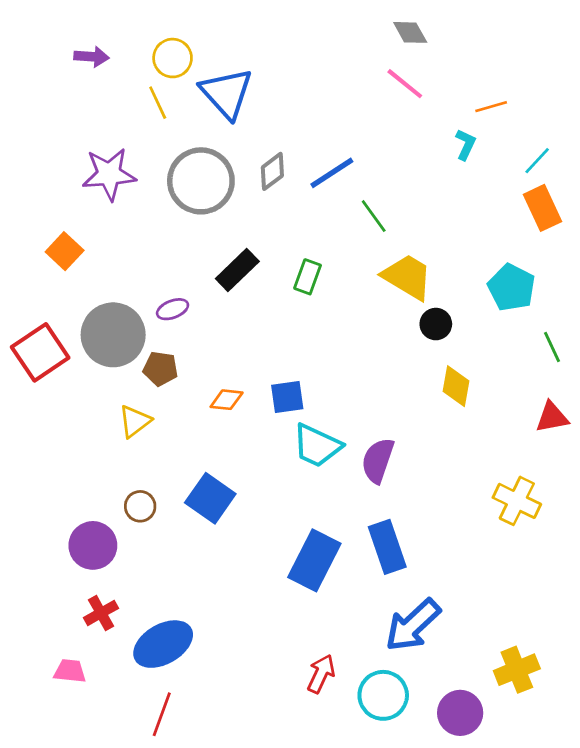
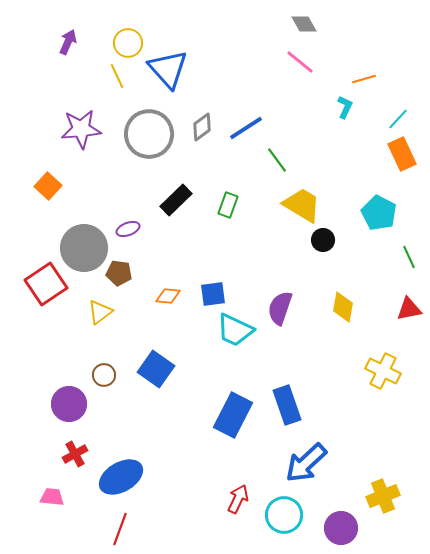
purple arrow: (92, 57) -> (68, 42), turned -70
red square: (40, 352) -> (46, 284), moved
yellow diamond: (456, 386) -> (343, 307), moved
purple semicircle: (378, 460) -> (280, 308), moved

